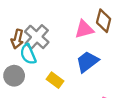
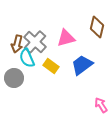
pink triangle: (84, 29) -> (66, 38), moved
yellow rectangle: (55, 80) -> (51, 66), moved

